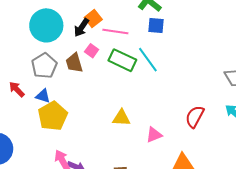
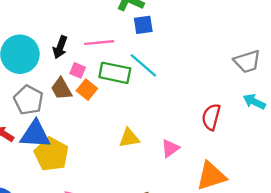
orange square: (93, 18) -> (87, 90), moved
blue triangle: (43, 96) -> (35, 134), size x1.8

